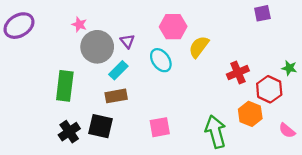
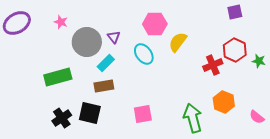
pink star: (79, 24) -> (61, 22), moved
green rectangle: (65, 86) -> (58, 77), turned 68
red hexagon: (269, 89) -> (235, 50), moved

